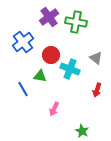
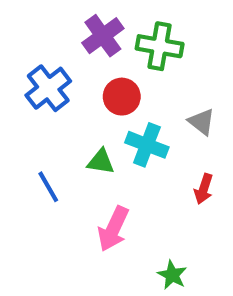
red circle: (51, 55) -> (122, 97), moved
green triangle: (40, 76) -> (101, 162), moved
pink arrow: (54, 109) -> (113, 229), size x1.5

